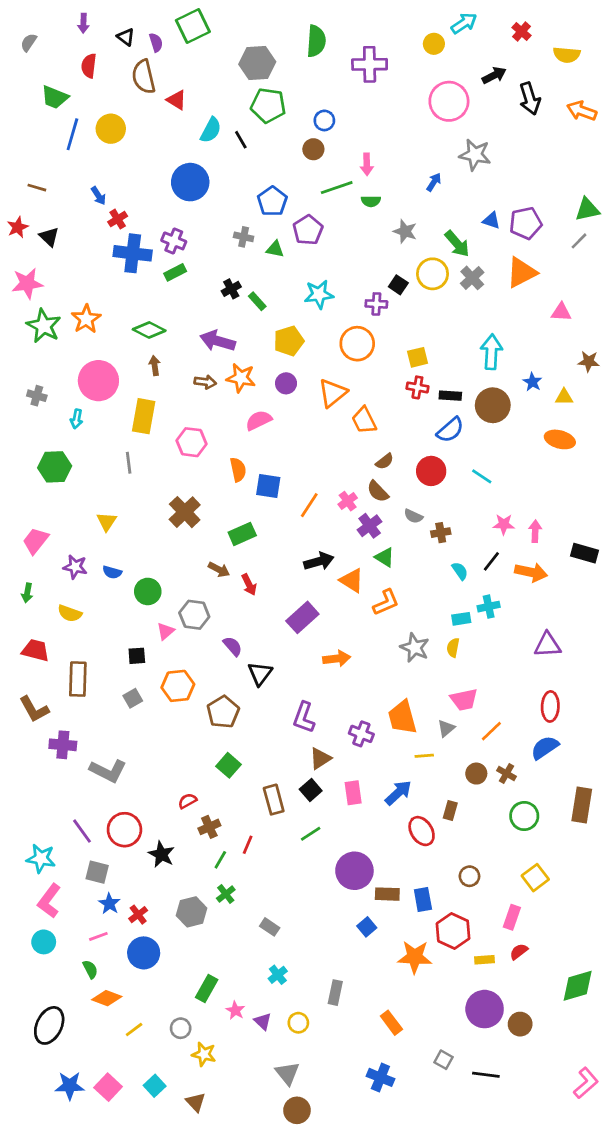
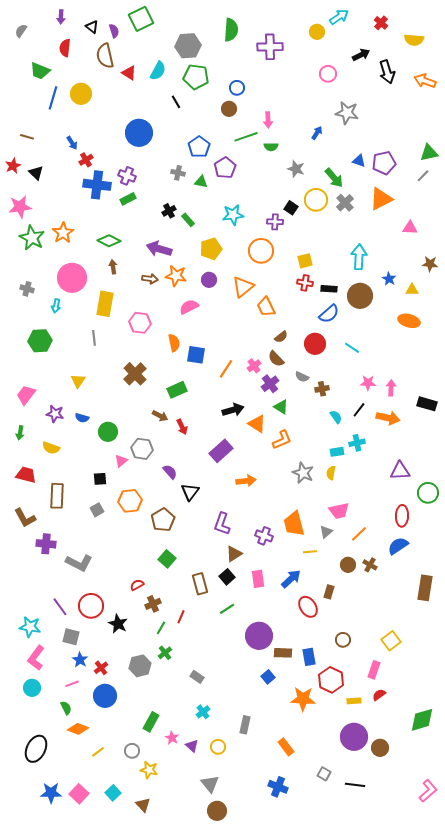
pink circle: (449, 101) -> (328, 74), size x0.6
cyan semicircle: (211, 130) -> (158, 71), moved
green circle: (524, 816) -> (428, 493), moved

